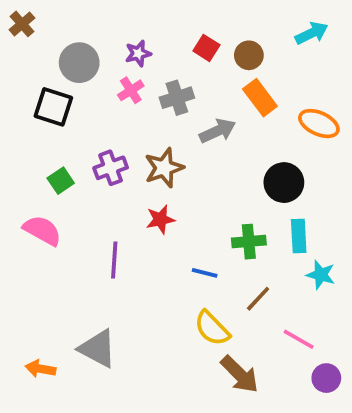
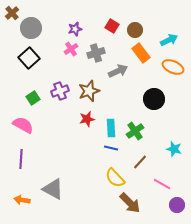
cyan arrow: (312, 33) -> (169, 40), moved
gray circle: (79, 63) -> (31, 28), moved
black square: (53, 107) -> (29, 58), turned 30
cyan rectangle: (299, 236) -> (111, 128), moved
green cross: (249, 242) -> (135, 131), turned -30
purple line: (114, 260) -> (21, 159), moved

